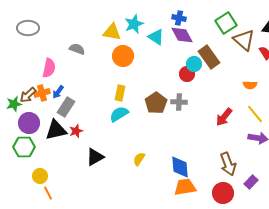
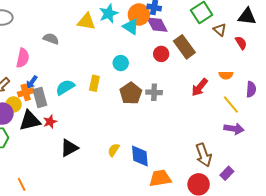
brown triangle: (244, 40) -> (220, 30), size x0.6
orange circle: (123, 56) -> (139, 15), moved
cyan circle: (194, 64) -> (121, 63), moved
red circle: (187, 74) -> (161, 54), moved
orange cross: (42, 93) -> (26, 92), moved
gray rectangle: (66, 107) -> (40, 97), turned -48
cyan semicircle: (119, 114) -> (65, 87), moved
red arrow: (224, 117) -> (200, 87), moved
blue diamond: (180, 167) -> (140, 156), moved
yellow circle: (40, 176) -> (14, 104), moved

